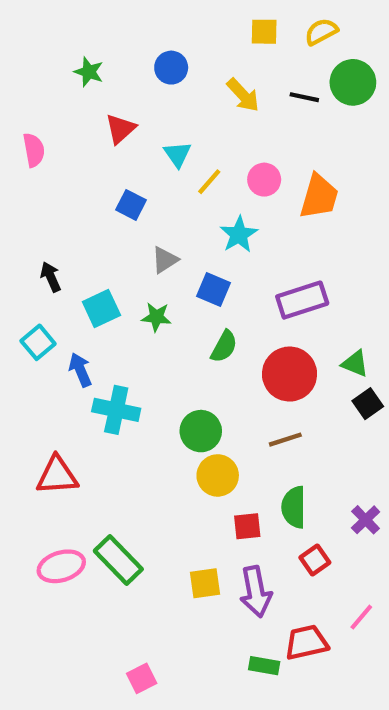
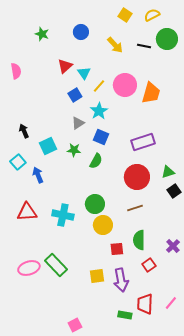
yellow square: (264, 32) -> (125, 15), turned 32
red triangle: (120, 129) -> (65, 66), moved
pink circle: (264, 180) -> (125, 85), size x1.5
blue square: (131, 205) -> (75, 95), moved, turned 32
cyan star: (239, 235) -> (99, 111), moved
green semicircle: (224, 347) -> (96, 161), moved
green triangle: (355, 363) -> (168, 172), turned -40
cyan cross: (116, 410) -> (63, 215), moved
red triangle: (57, 475) -> (27, 212), moved
pink line: (361, 617) -> (171, 303), moved
red trapezoid: (306, 642) -> (145, 304), turned -75
pink square: (142, 678) -> (75, 325), moved

